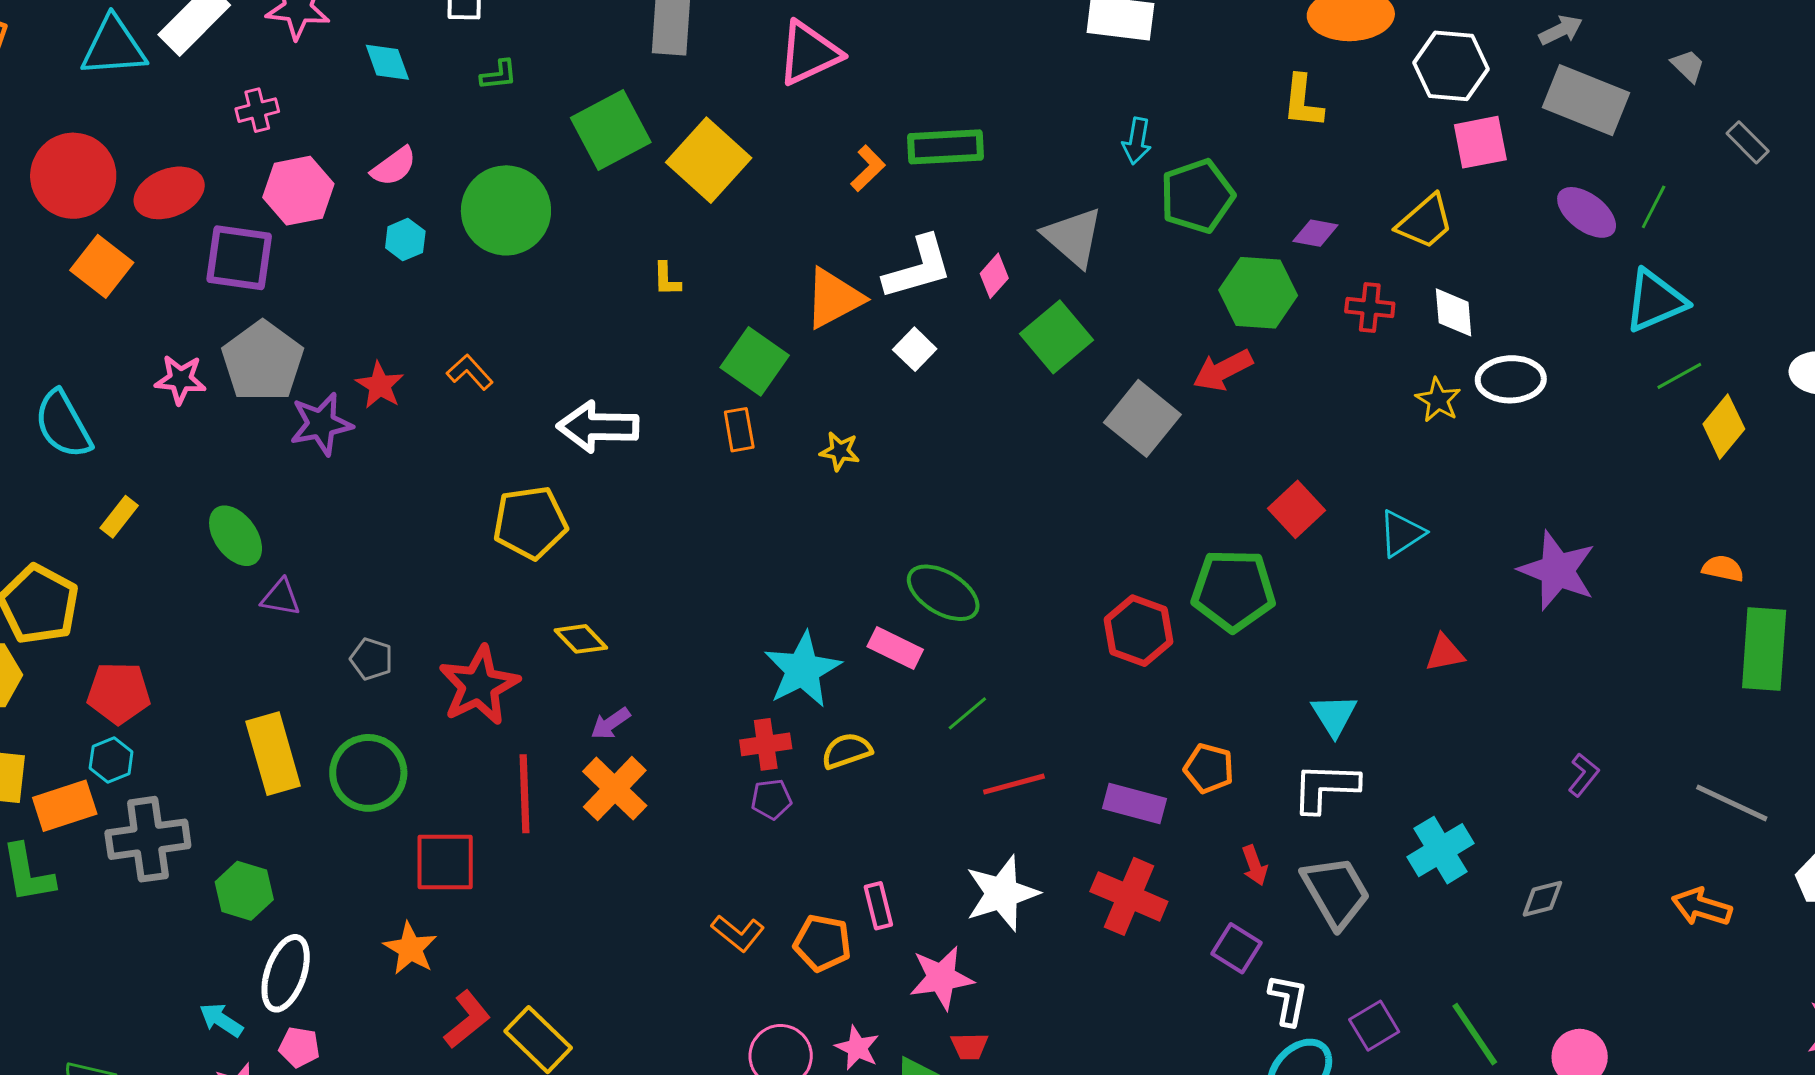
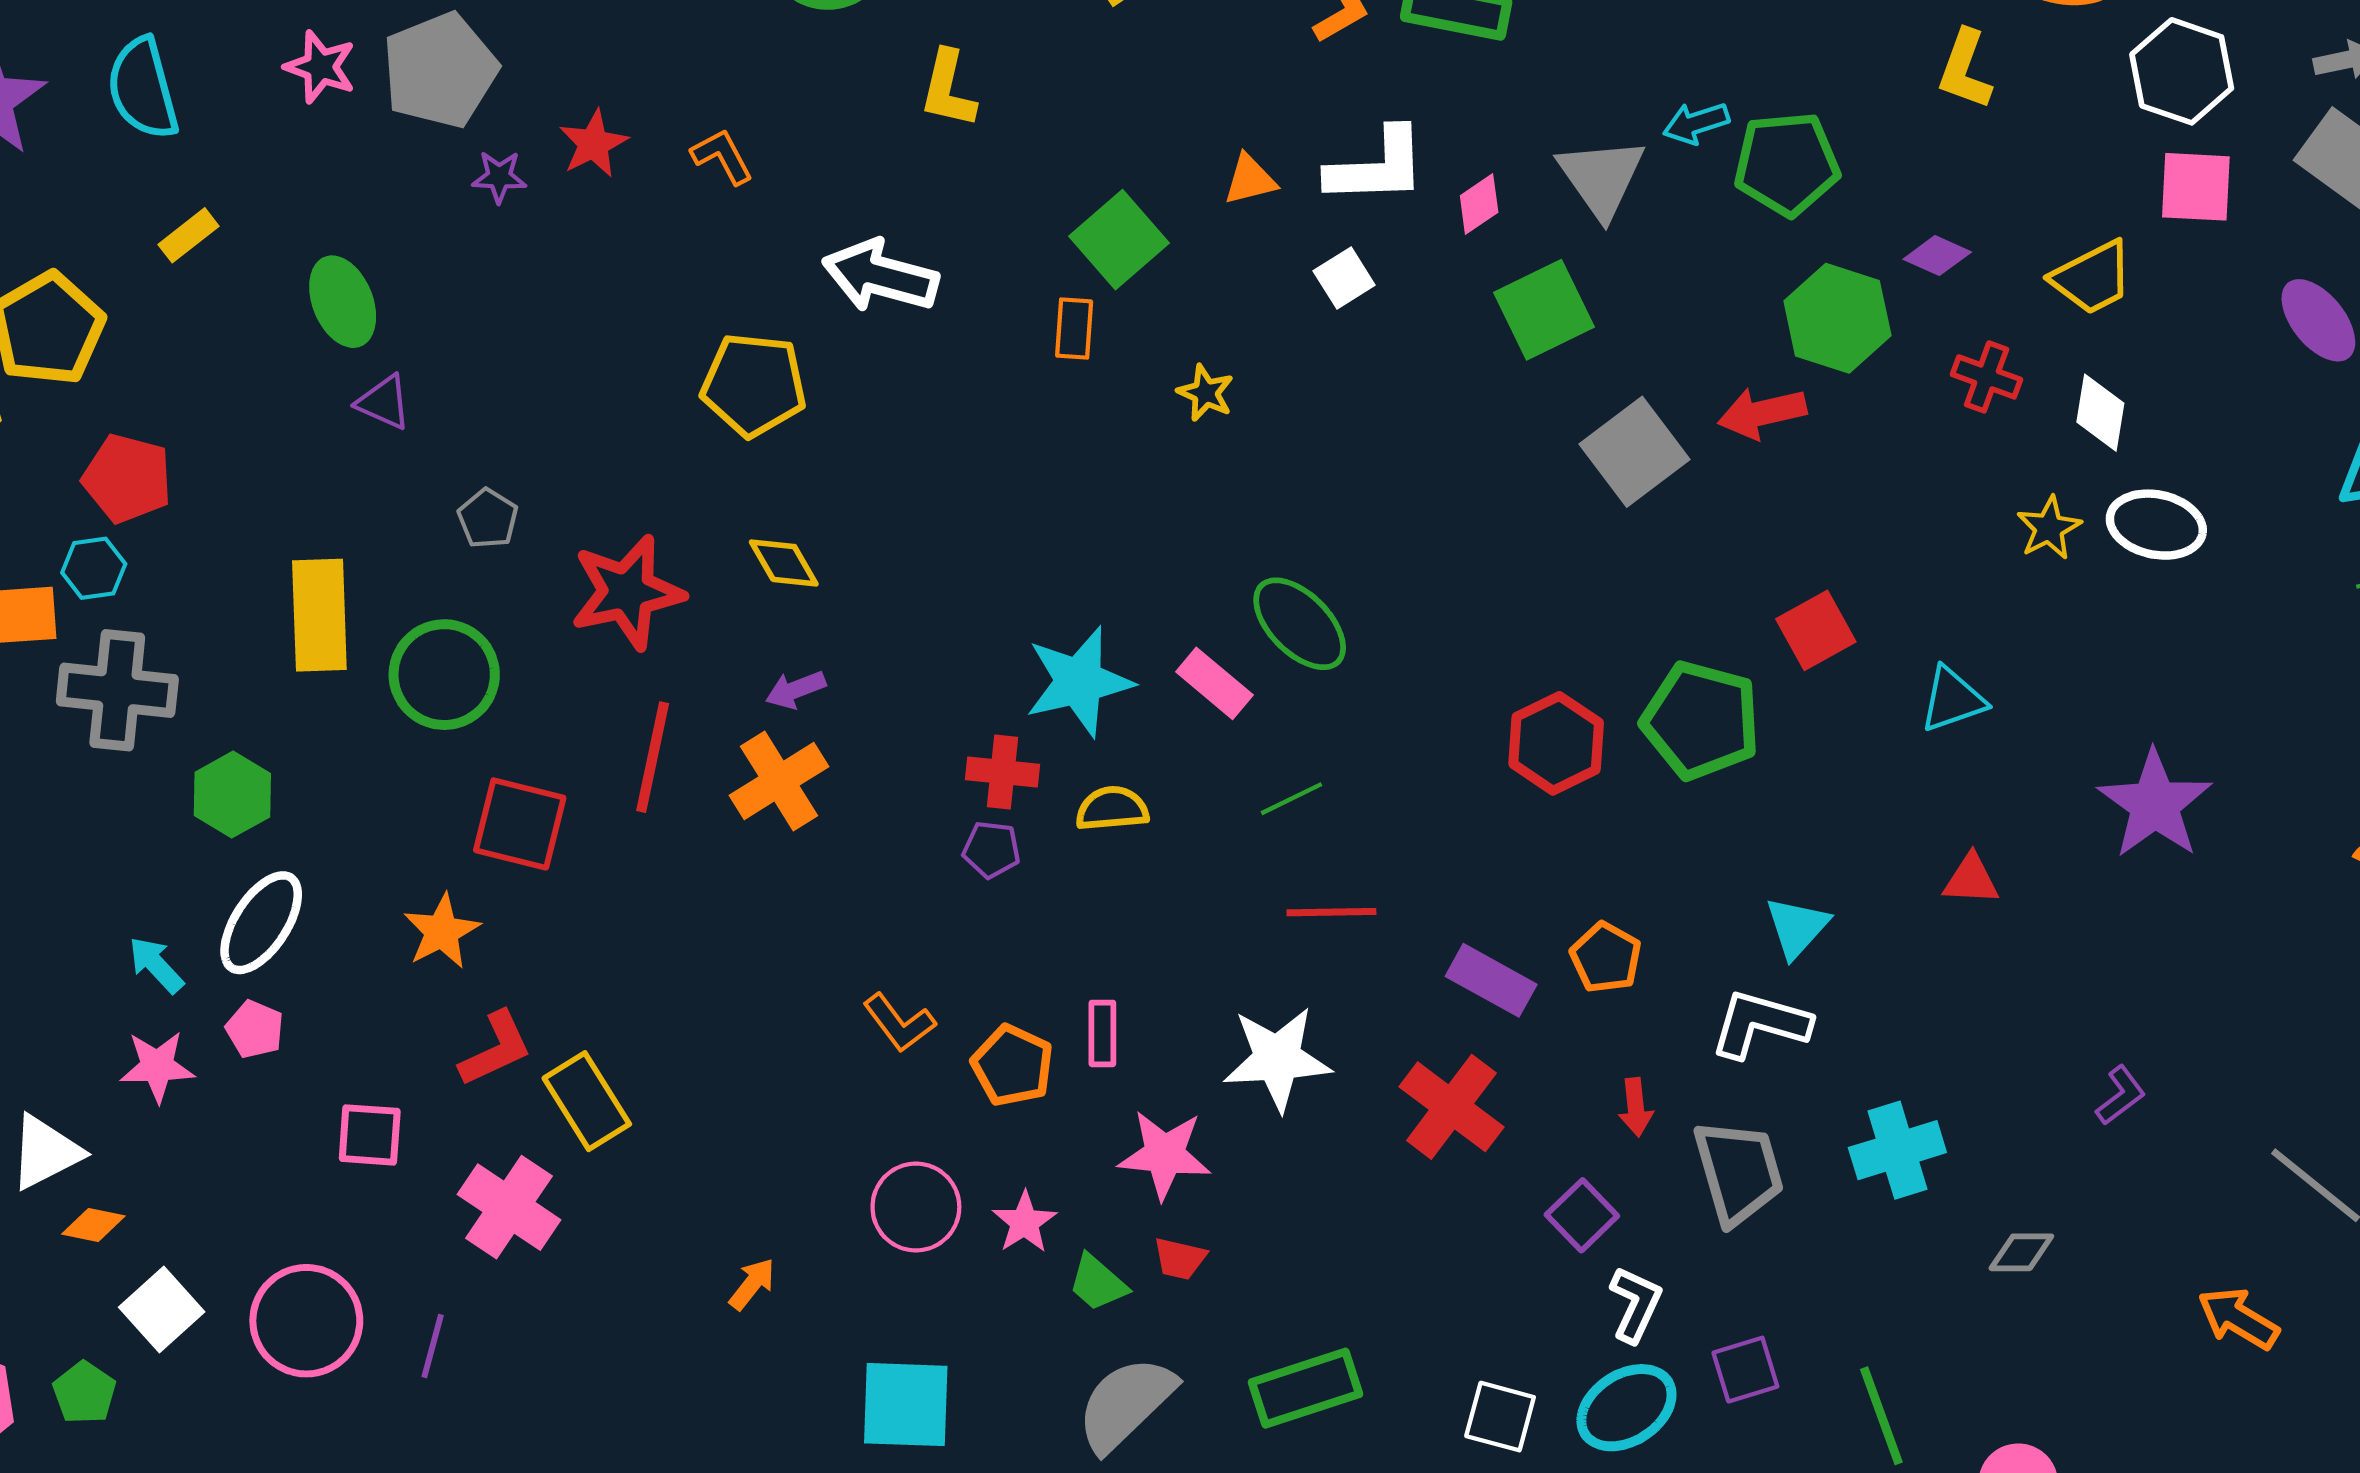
cyan arrow: (1137, 141) -> (1696, 123), moved, turned 48
yellow L-shape: (667, 279) -> (948, 89), moved, size x1.5
orange triangle: (834, 298) -> (1250, 180), size x0.6
purple star: (321, 424) -> (499, 177), size x0.6

